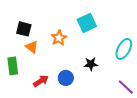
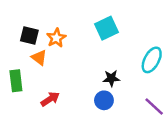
orange star: (59, 38) -> (56, 38), moved
blue circle: (66, 78) -> (104, 100), moved

